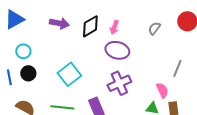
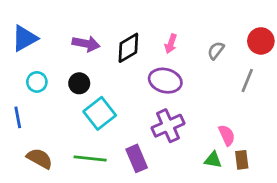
pink arrow: (114, 27) -> (171, 44), moved
gray line: (177, 68) -> (247, 81), moved
black circle: (28, 73) -> (79, 83), moved

